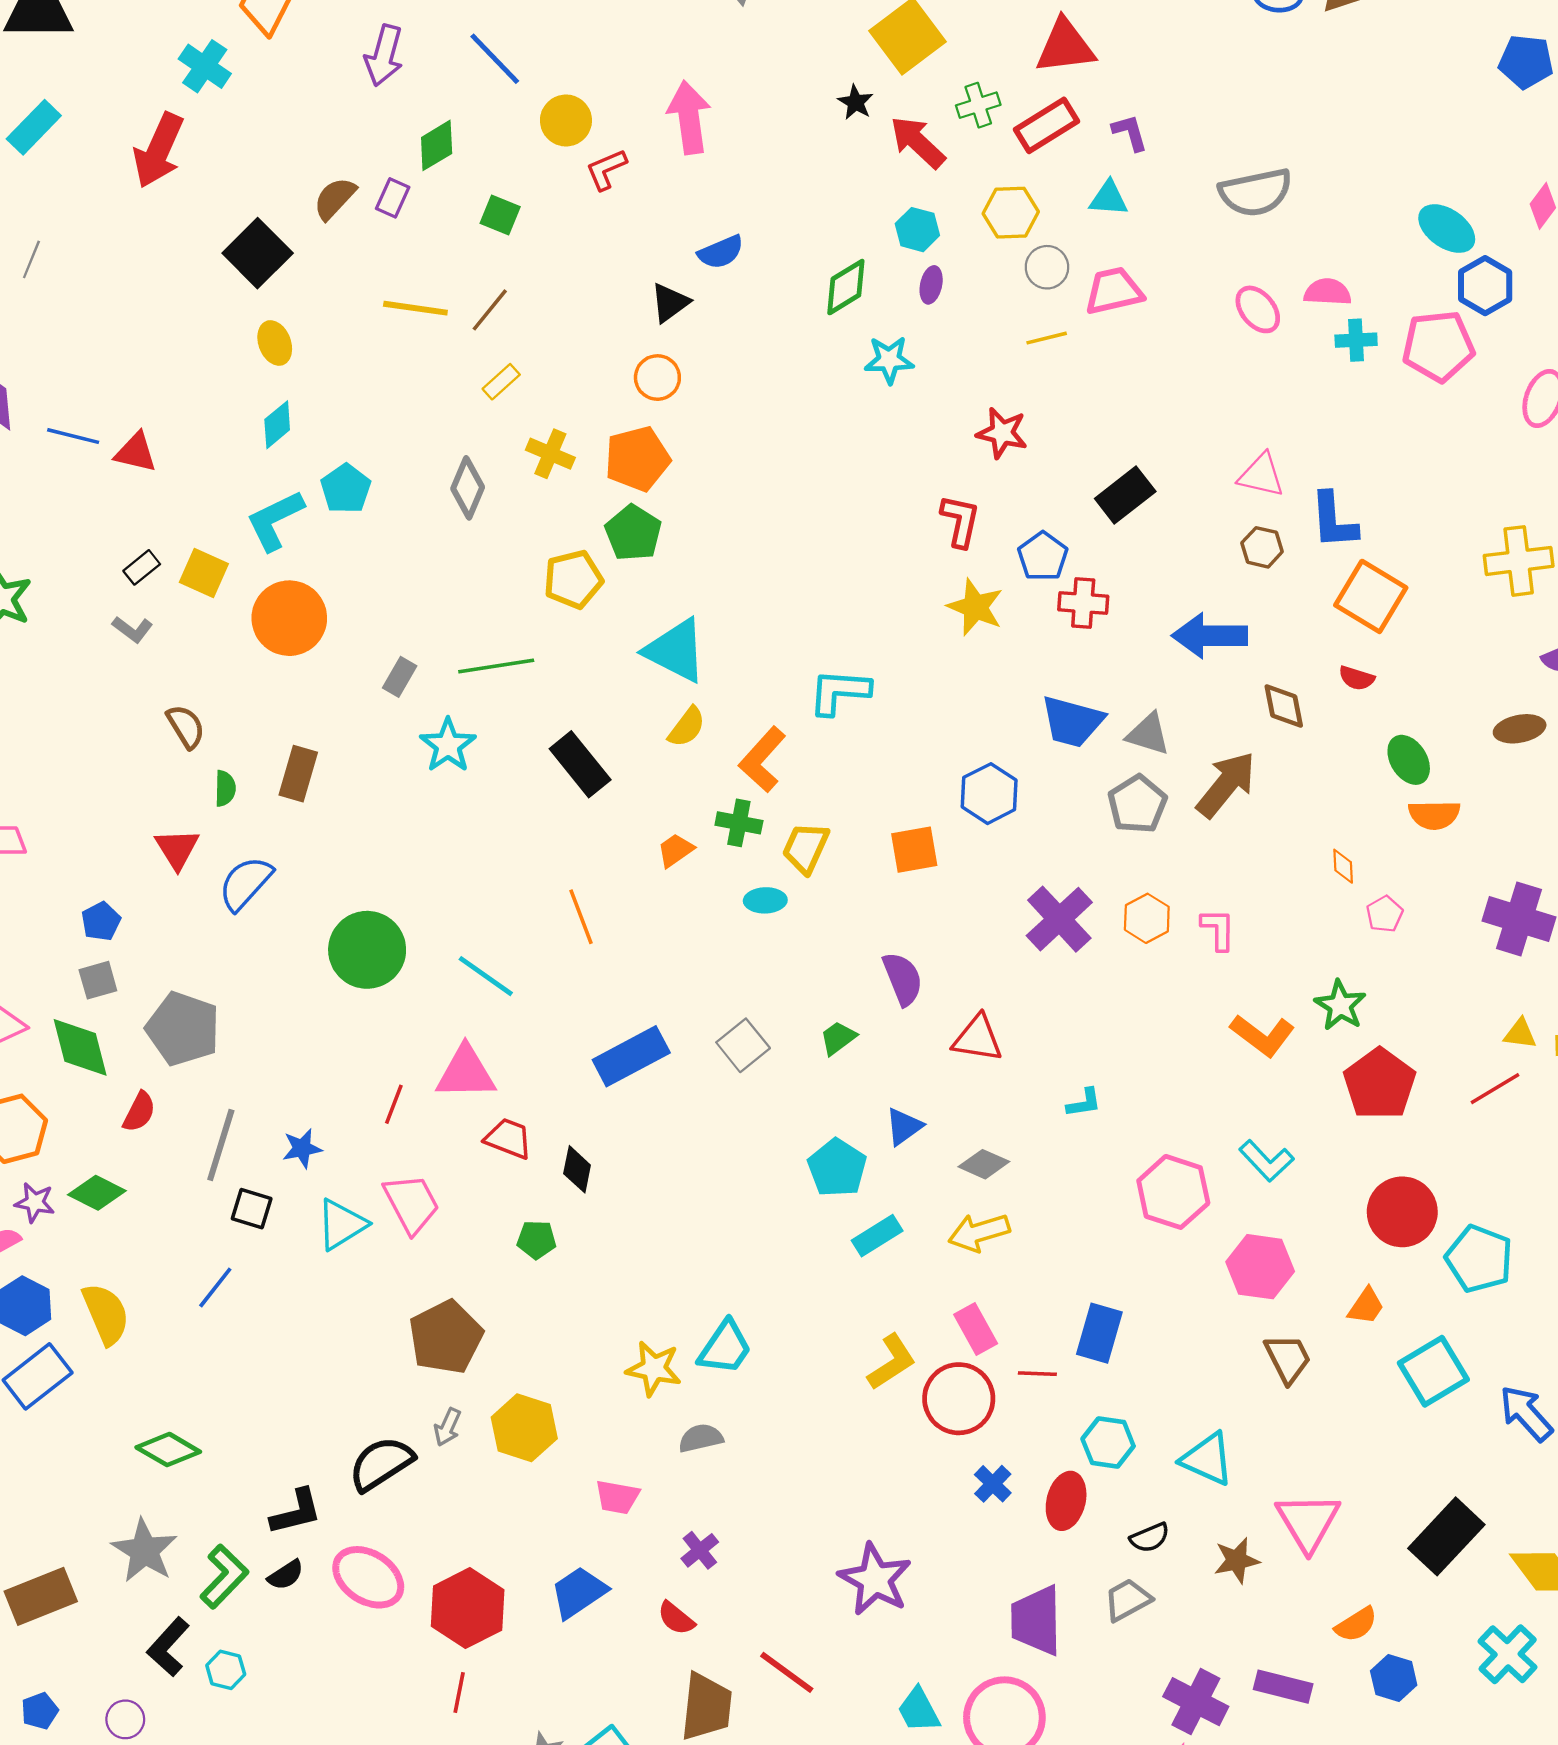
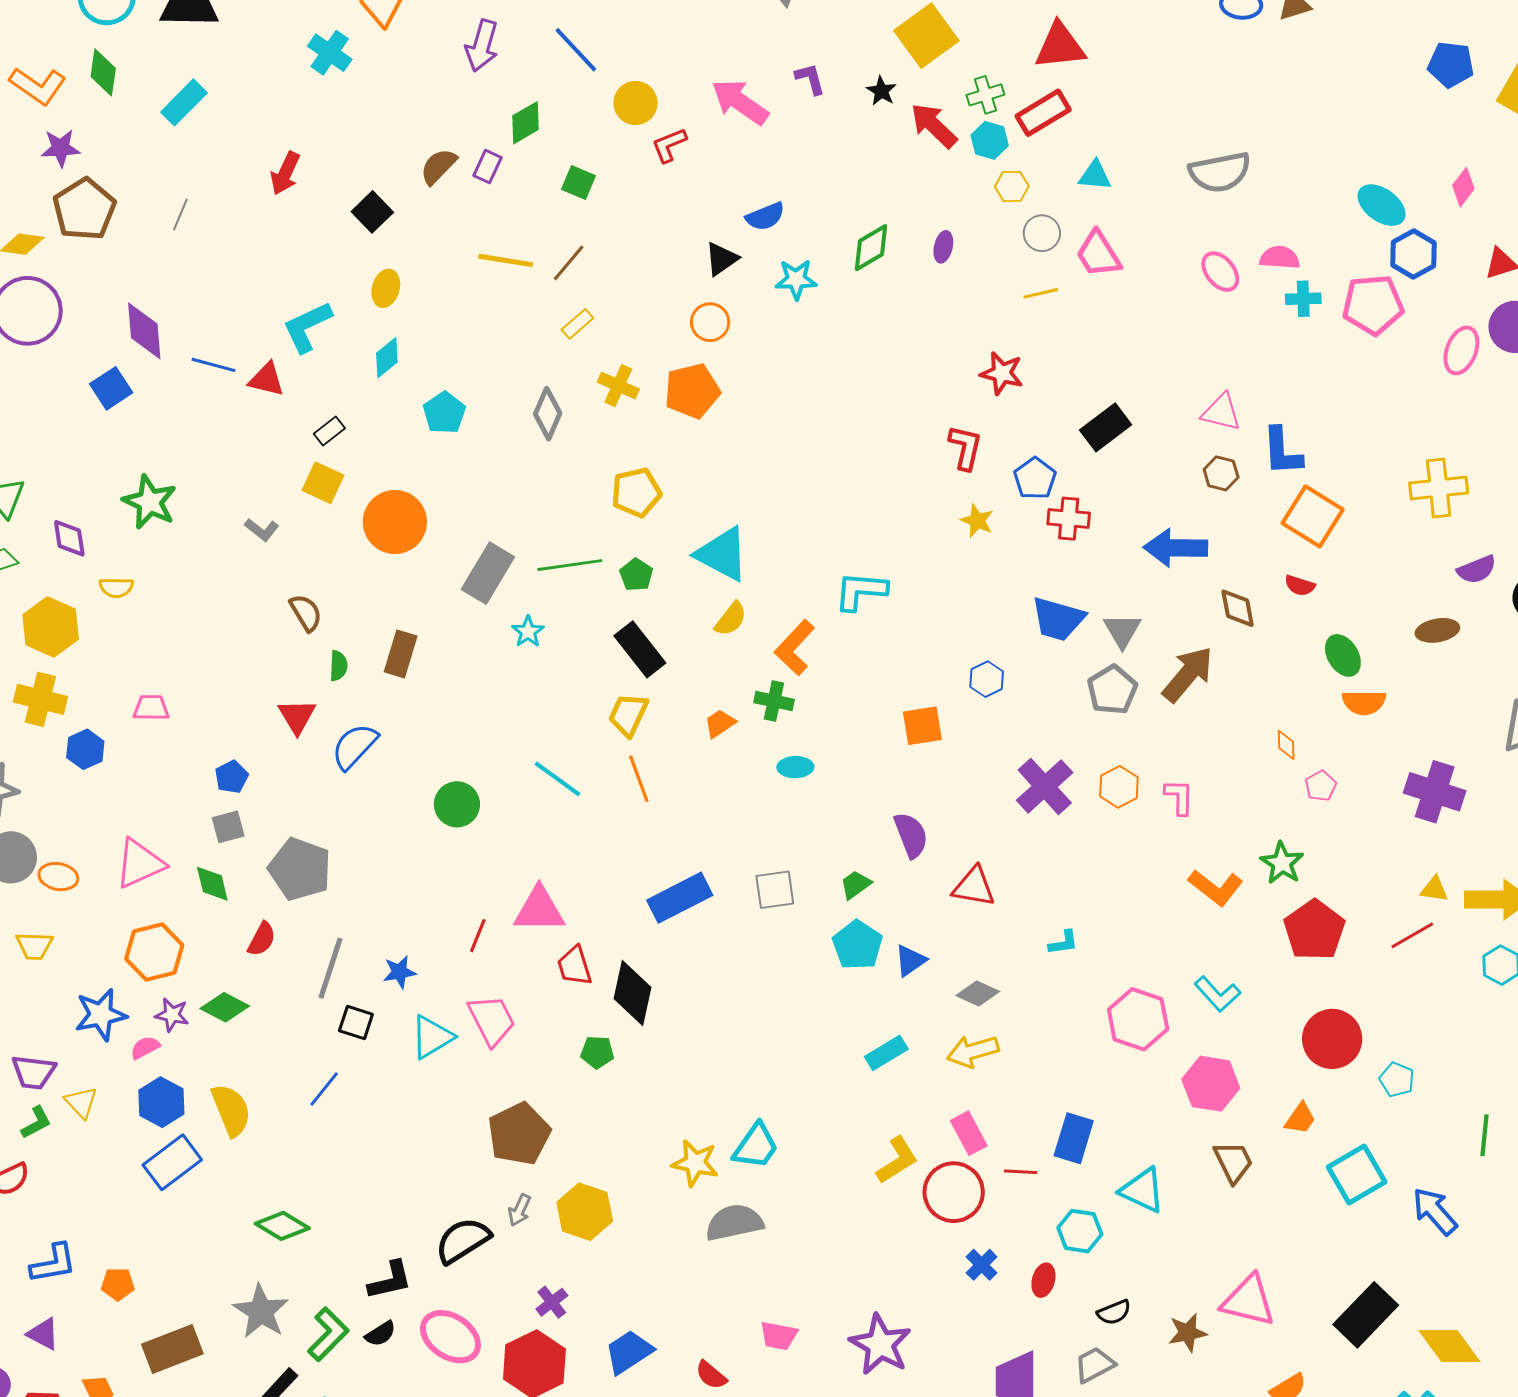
pink arrow: (689, 117) -> (740, 102), turned -48
purple L-shape: (1130, 133) -> (810, 79), moved
red arrow: (159, 150) -> (285, 173), moved, size x0.7
yellow hexagon: (1011, 213) -> (1012, 186), size x0.7
cyan hexagon: (917, 230) -> (990, 140), moved
black square: (258, 253) -> (372, 212), size x0.7
pink trapezoid: (1114, 291) -> (1098, 254), turned -110
yellow ellipse: (275, 343) -> (386, 288), turned 36
cyan star: (889, 360) -> (796, 279), moved
cyan L-shape: (275, 520) -> (307, 327), moved
green pentagon: (633, 533) -> (636, 575), moved, size x0.7
black rectangle: (142, 567) -> (329, 431), moved
yellow star: (975, 607) -> (977, 521), size x0.7
gray rectangle: (400, 677) -> (488, 573), size x1.8
gray triangle: (1148, 734) -> (1122, 630), turned 42
cyan star: (448, 745) -> (528, 632), size x0.7
blue hexagon: (989, 794) -> (987, 679), size x0.7
yellow trapezoid: (806, 848) -> (628, 715), moved
green circle: (367, 950) -> (457, 804), size x0.7
cyan line: (486, 976) -> (558, 779), moved
gray square: (743, 1045) -> (775, 890), turned 30
green diamond: (80, 1047) -> (212, 884), size x0.7
red trapezoid: (508, 1138) -> (575, 966), turned -129
cyan pentagon: (837, 1168) -> (857, 945), moved
black diamond: (577, 1169) -> (632, 993), size x1.6
cyan pentagon: (1479, 1259) -> (1397, 1080), size x0.6
gray semicircle: (701, 1438) -> (734, 1223), size x1.5
cyan triangle: (1207, 1459) -> (1143, 1190), moved
pink trapezoid: (617, 1497) -> (779, 1336), moved
red ellipse: (1066, 1501) -> (1043, 1280), size x0.7
pink triangle: (1308, 1522) -> (1248, 1301), turned -46
purple cross: (700, 1550) -> (552, 1302), moved

